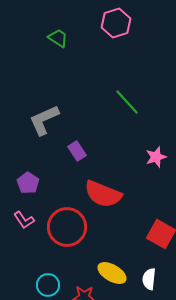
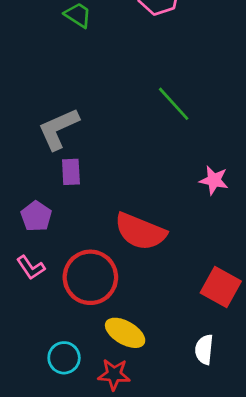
purple rectangle: (77, 151) -> (71, 172), moved, turned 30
pink star: (156, 157) -> (214, 180), turned 30
yellow ellipse: (112, 273) -> (125, 333), moved

